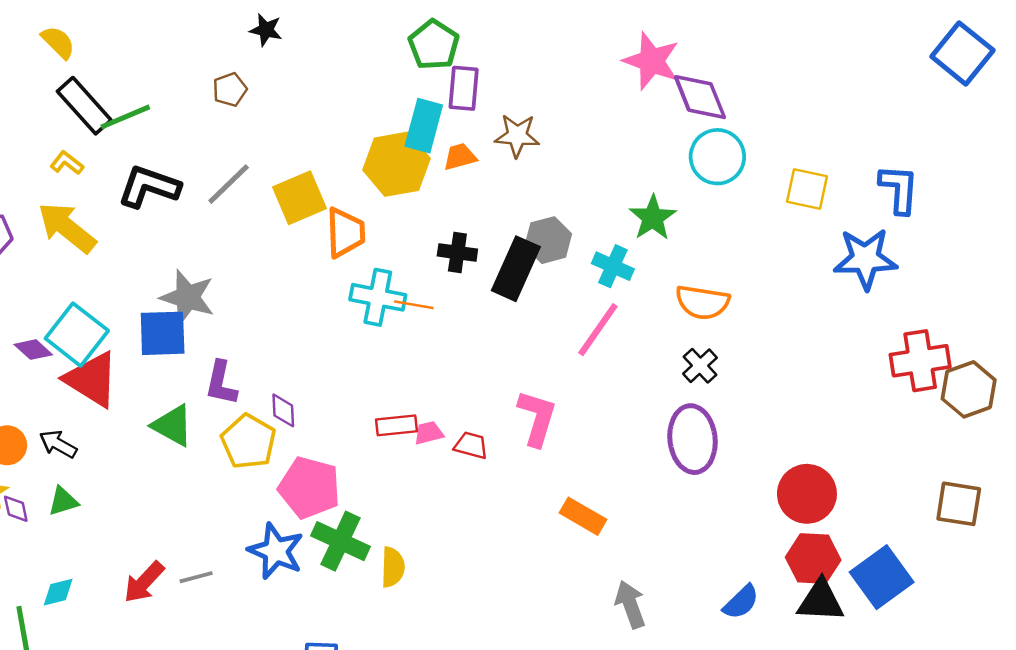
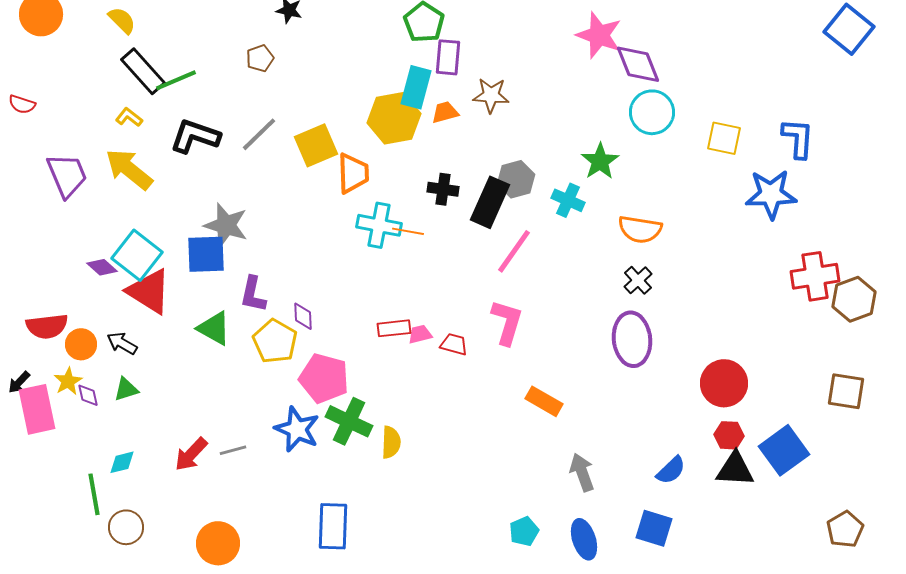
pink line: (598, 330) -> (514, 251), moved
red hexagon: (813, 559) -> (729, 435), size x0.7

